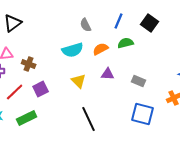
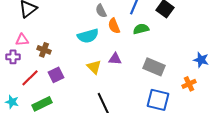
orange semicircle: (101, 49) -> (114, 26), moved, turned -84
purple triangle: (108, 74) -> (115, 59), moved
gray rectangle: (139, 81) -> (154, 67), size x1.5

